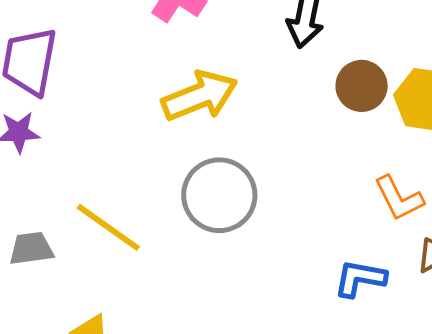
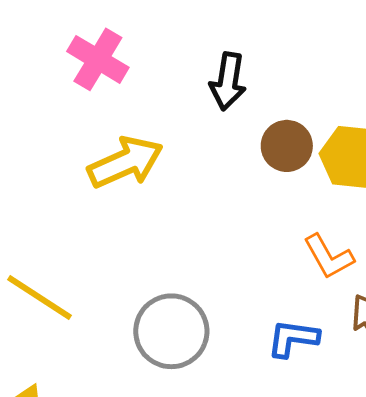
gray circle: (219, 195) -> (171, 331), moved

